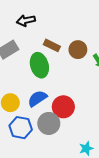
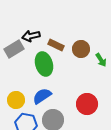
black arrow: (26, 20) -> (31, 36), moved
red circle: (63, 107) -> (87, 104), moved

